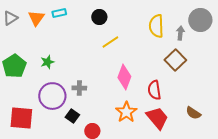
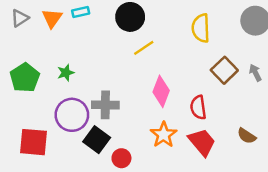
black circle: (99, 17) -> (130, 17), size x1.5
gray arrow: (180, 33) -> (255, 73), moved, turned -32
gray cross: (79, 88) -> (105, 105), size x1.5
black square: (72, 116) -> (97, 140), size x1.5

